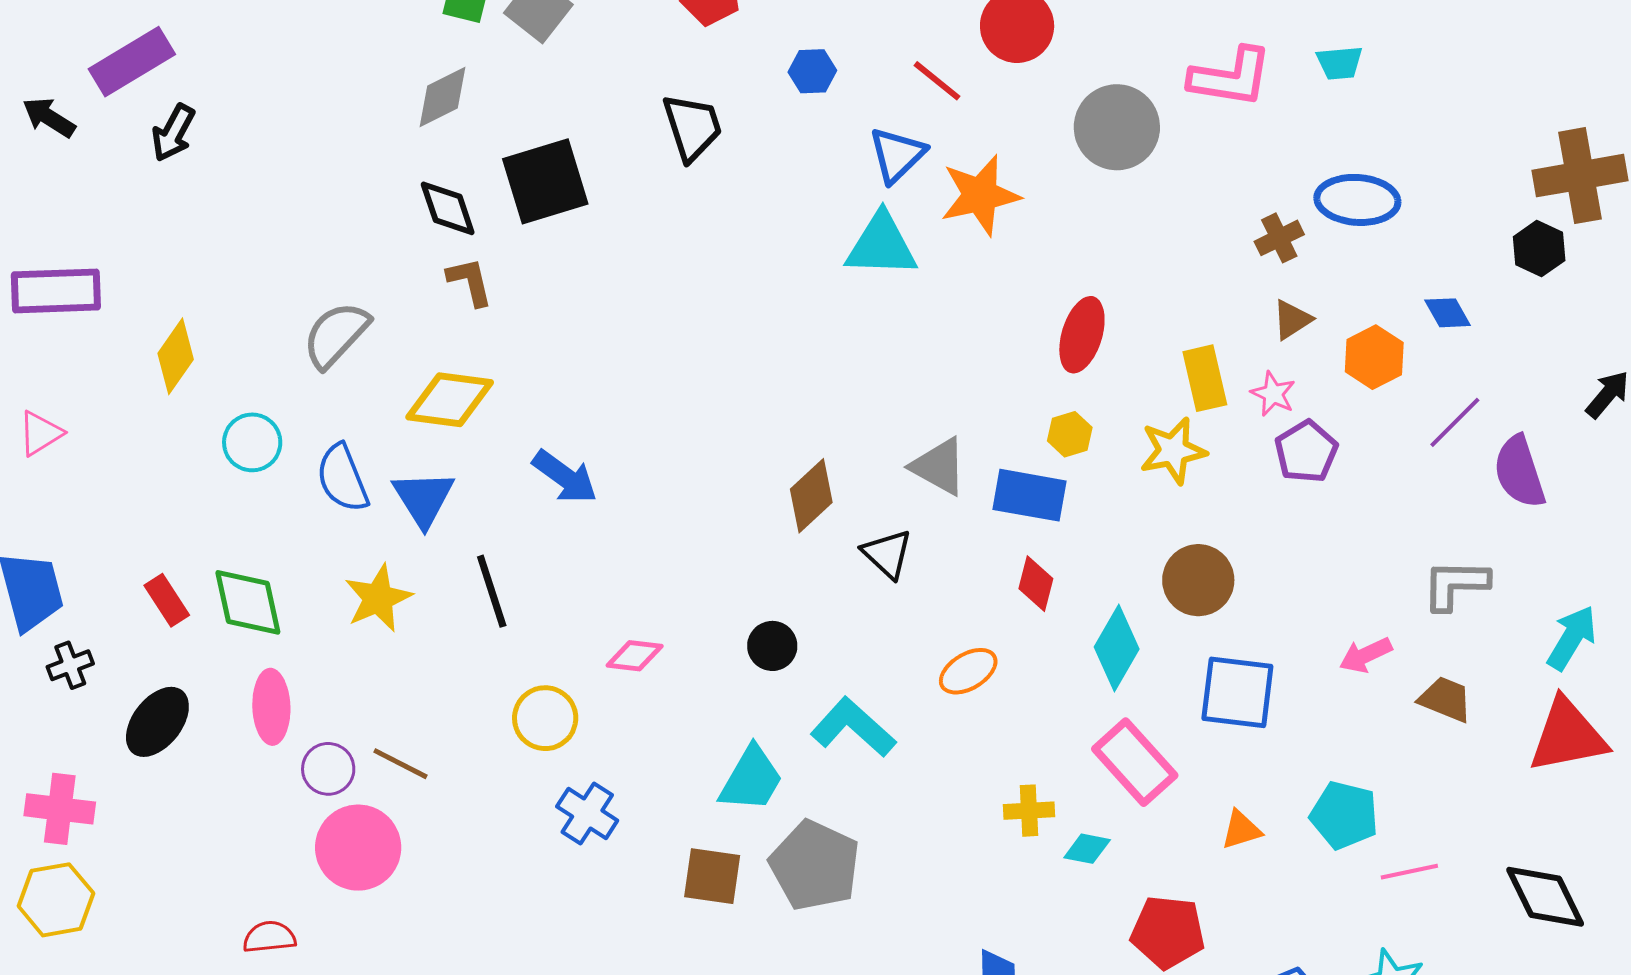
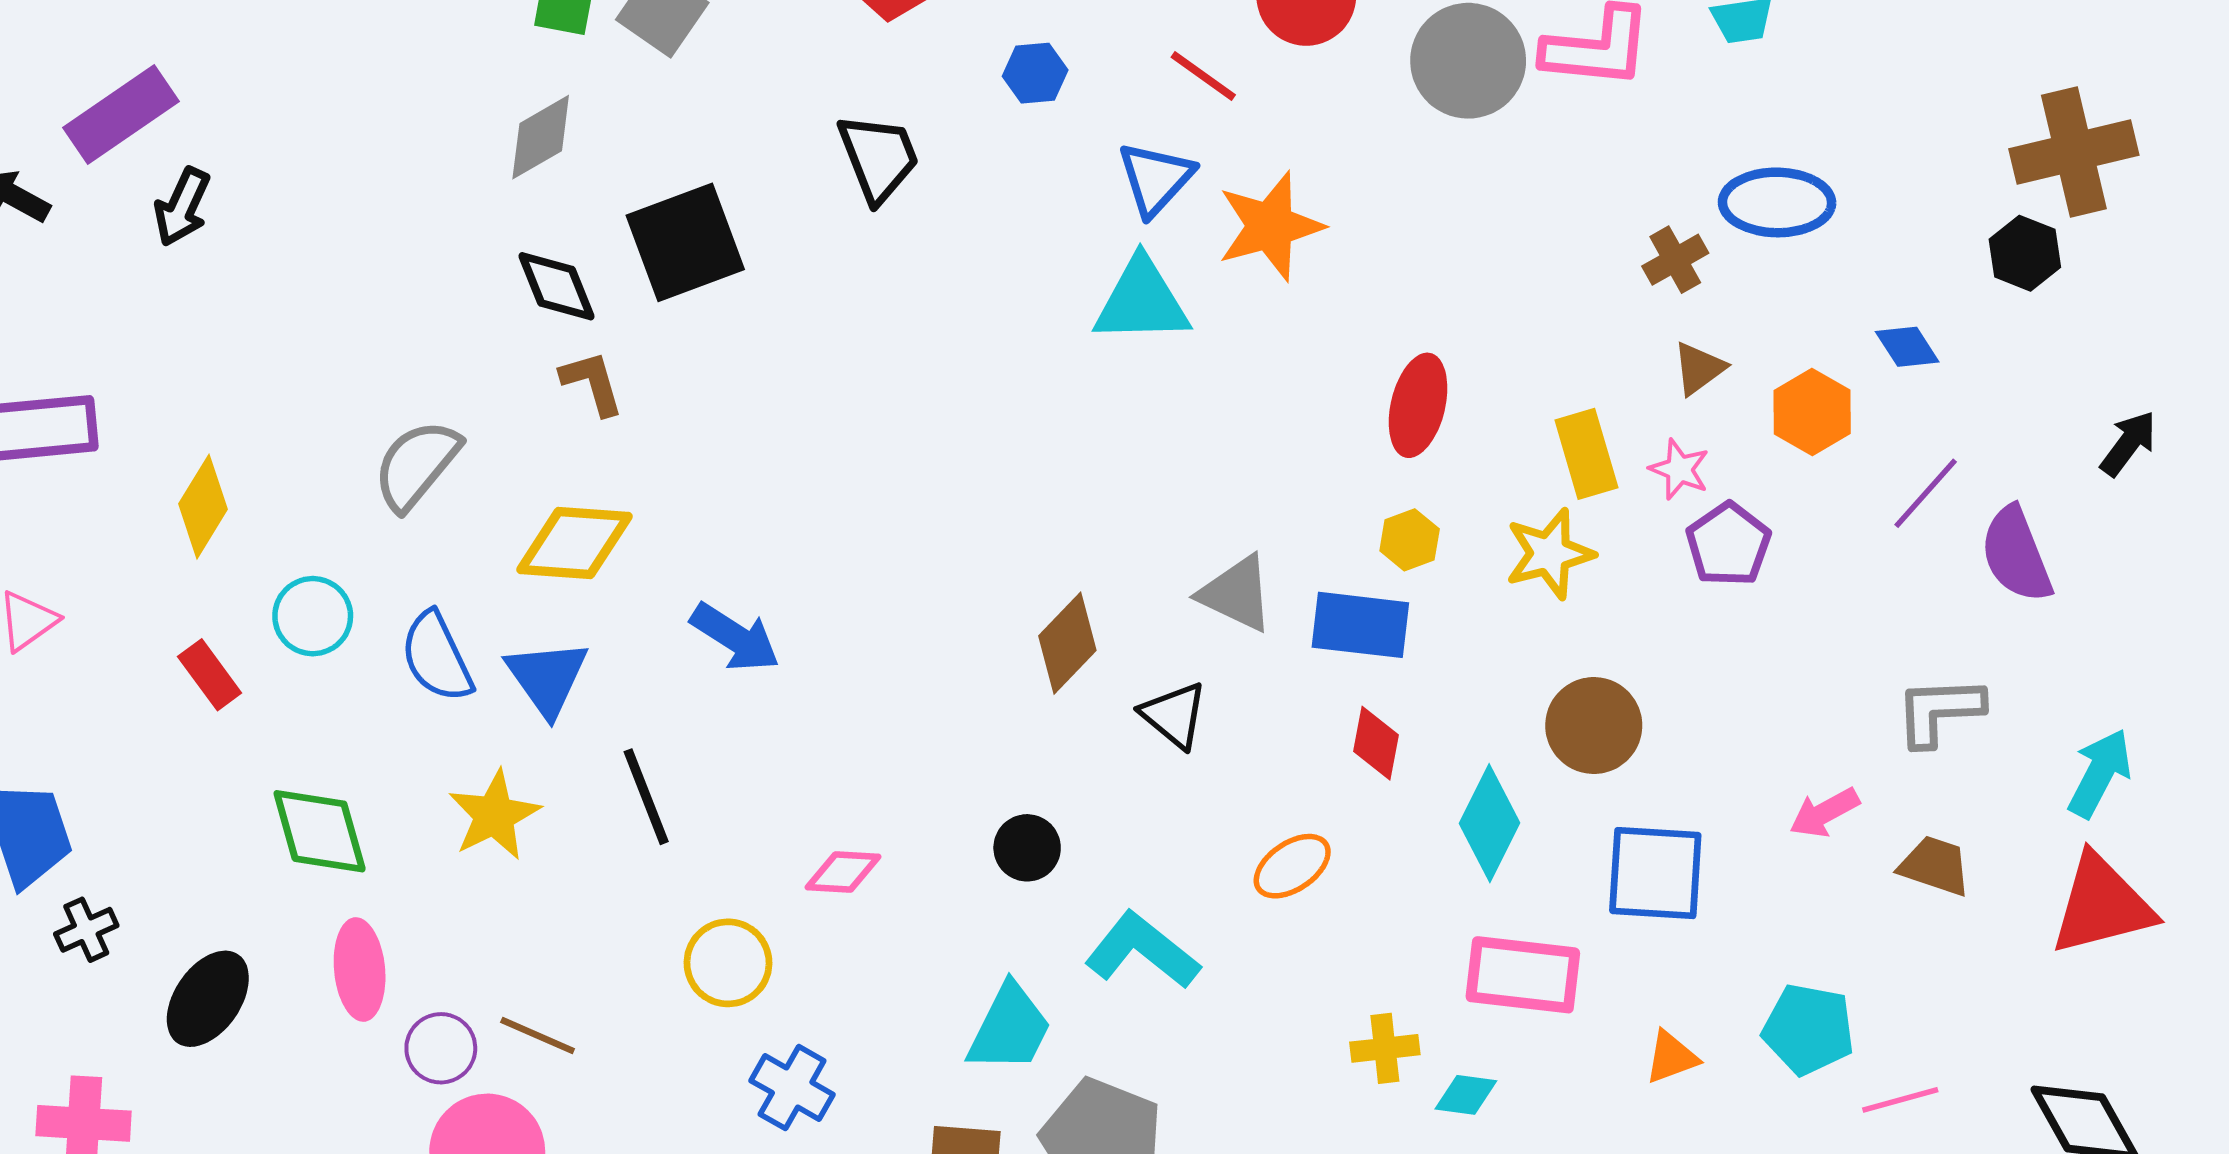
gray circle: (1117, 127) -> (1468, 61), moved
red rectangle: (167, 600) -> (210, 675), moved
pink rectangle: (1135, 762) -> (1523, 975), turned -38

